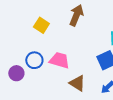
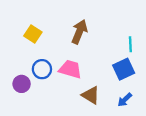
brown arrow: (76, 15) -> (79, 32), moved
yellow square: (41, 25) -> (33, 34), moved

